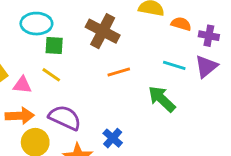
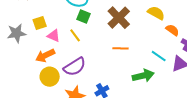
green arrow: (162, 99) -> (143, 76), turned 105
orange arrow: (20, 116) -> (45, 56), turned 138
purple semicircle: (65, 118) -> (75, 67), turned 105

